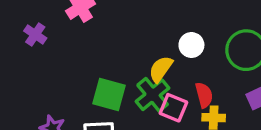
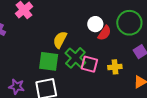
yellow semicircle: (161, 69) -> (60, 40), moved
red semicircle: (204, 95) -> (105, 33), moved, turned 56

